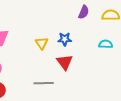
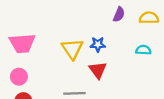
yellow triangle: (42, 43) -> (72, 49), size x1.5

